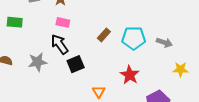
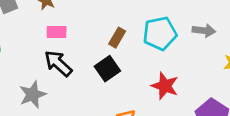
black square: (76, 64) -> (107, 69), moved

